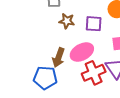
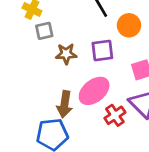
red cross: (94, 73) -> (115, 115), size x0.7

